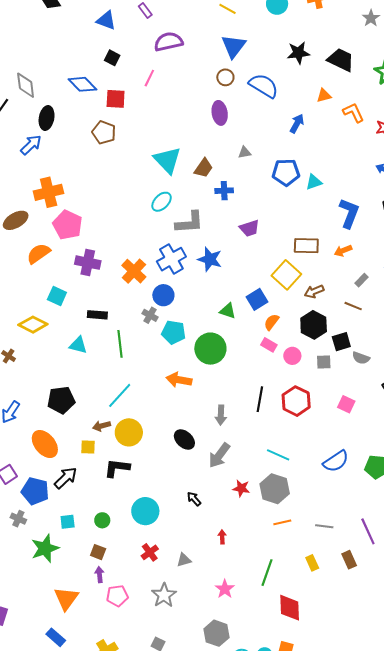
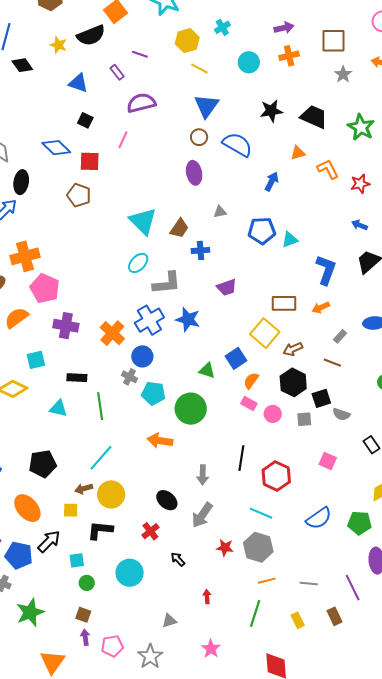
cyan square: (57, 296) -> (36, 360), turned -36
red hexagon: (296, 401) -> (276, 476), moved
cyan square: (68, 522) -> (77, 560), moved
red cross: (150, 552) -> (150, 531), moved
green line: (267, 573) -> (255, 613), moved
pink pentagon: (117, 596) -> (112, 646), moved

